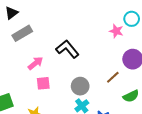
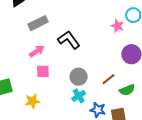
gray rectangle: (22, 33) -> (38, 23), moved
brown line: (113, 77) -> (108, 79), moved

